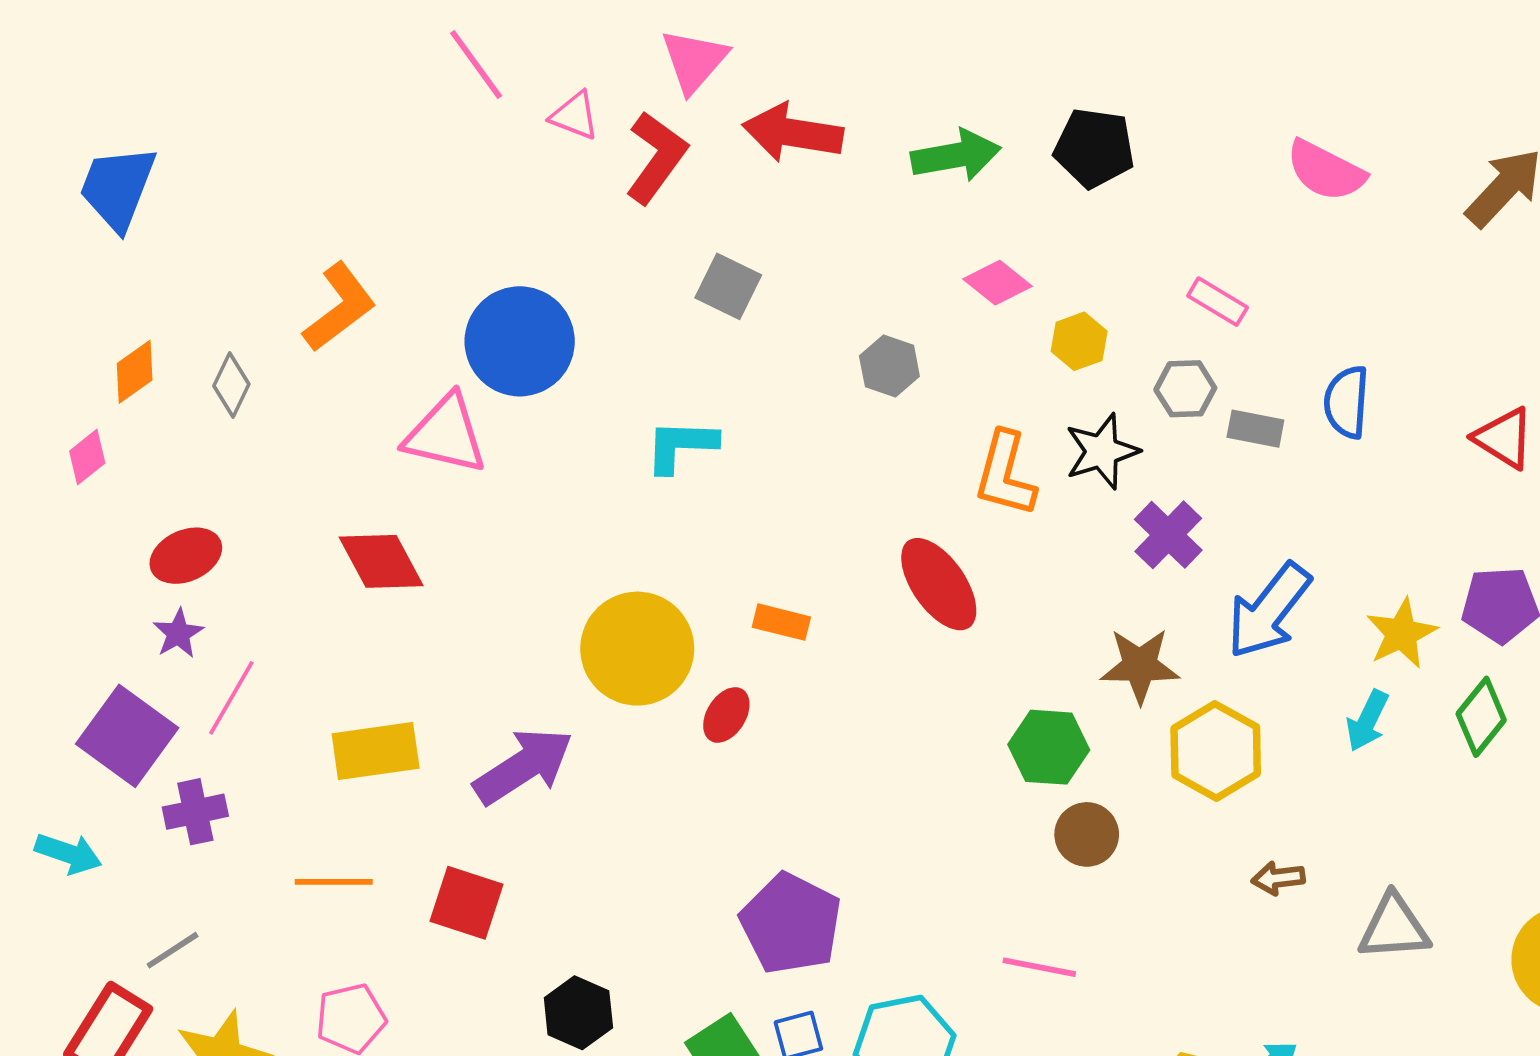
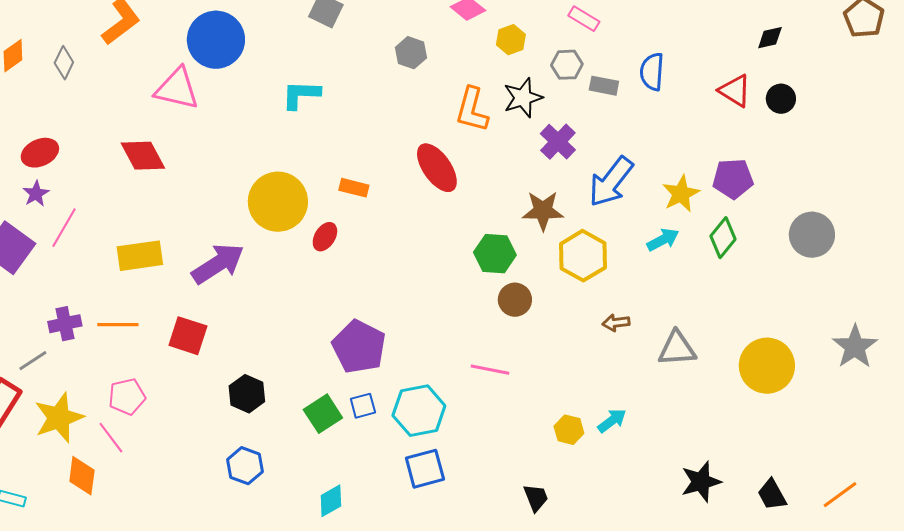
cyan arrow: (1367, 721) -> (663, 240), turned -144
purple cross: (195, 812) -> (65, 324), moved

